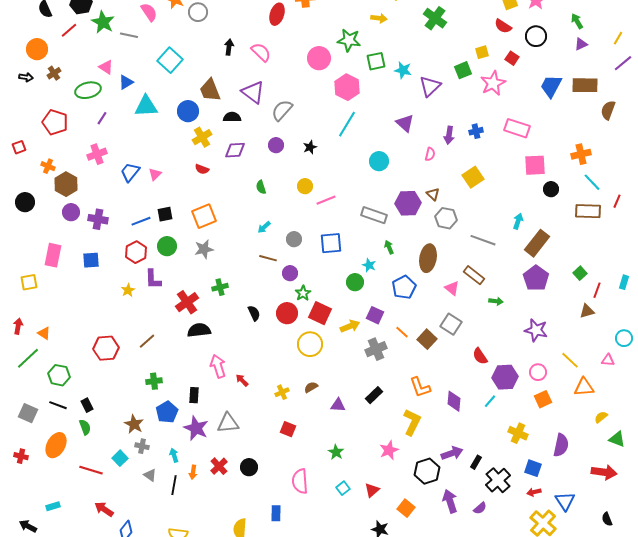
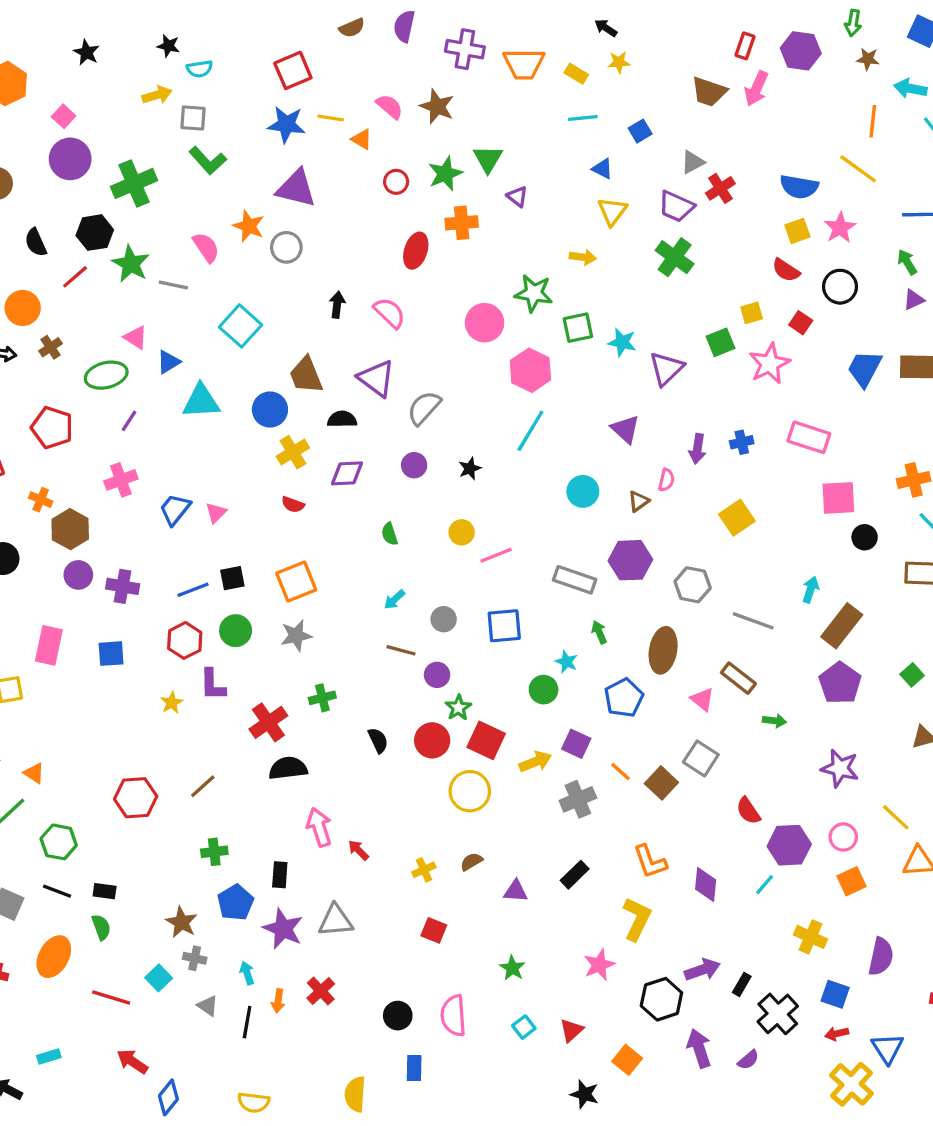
brown triangle: (433, 194) -> (639, 501), moved, turned 40
black rectangle: (87, 405) -> (105, 891), turned -56
black circle: (249, 467) -> (398, 1016), moved

